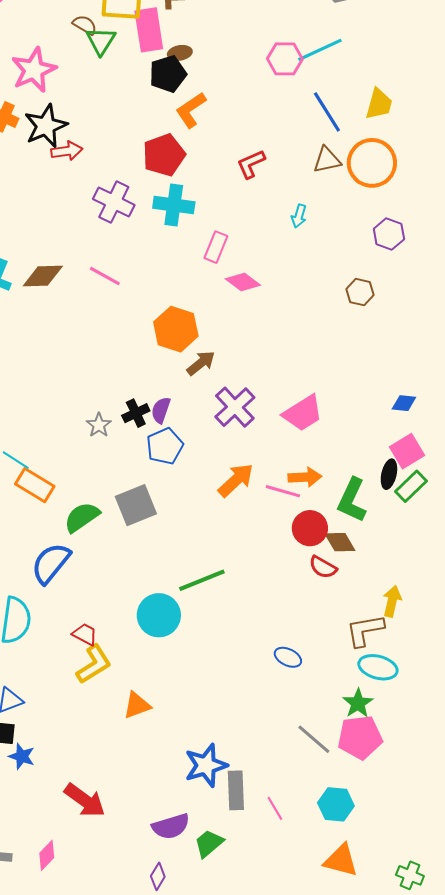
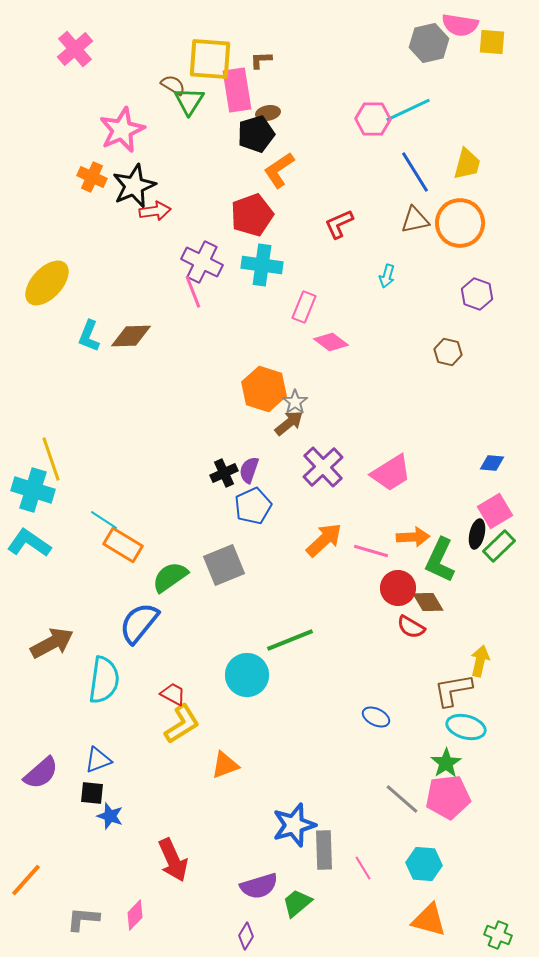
pink line: (105, 276) -> (193, 292), moved, turned 40
gray star: (99, 425) -> (295, 402), moved
orange arrow: (305, 477) -> (413, 537), moved
red arrow: (85, 800) -> (173, 860), turned 30

